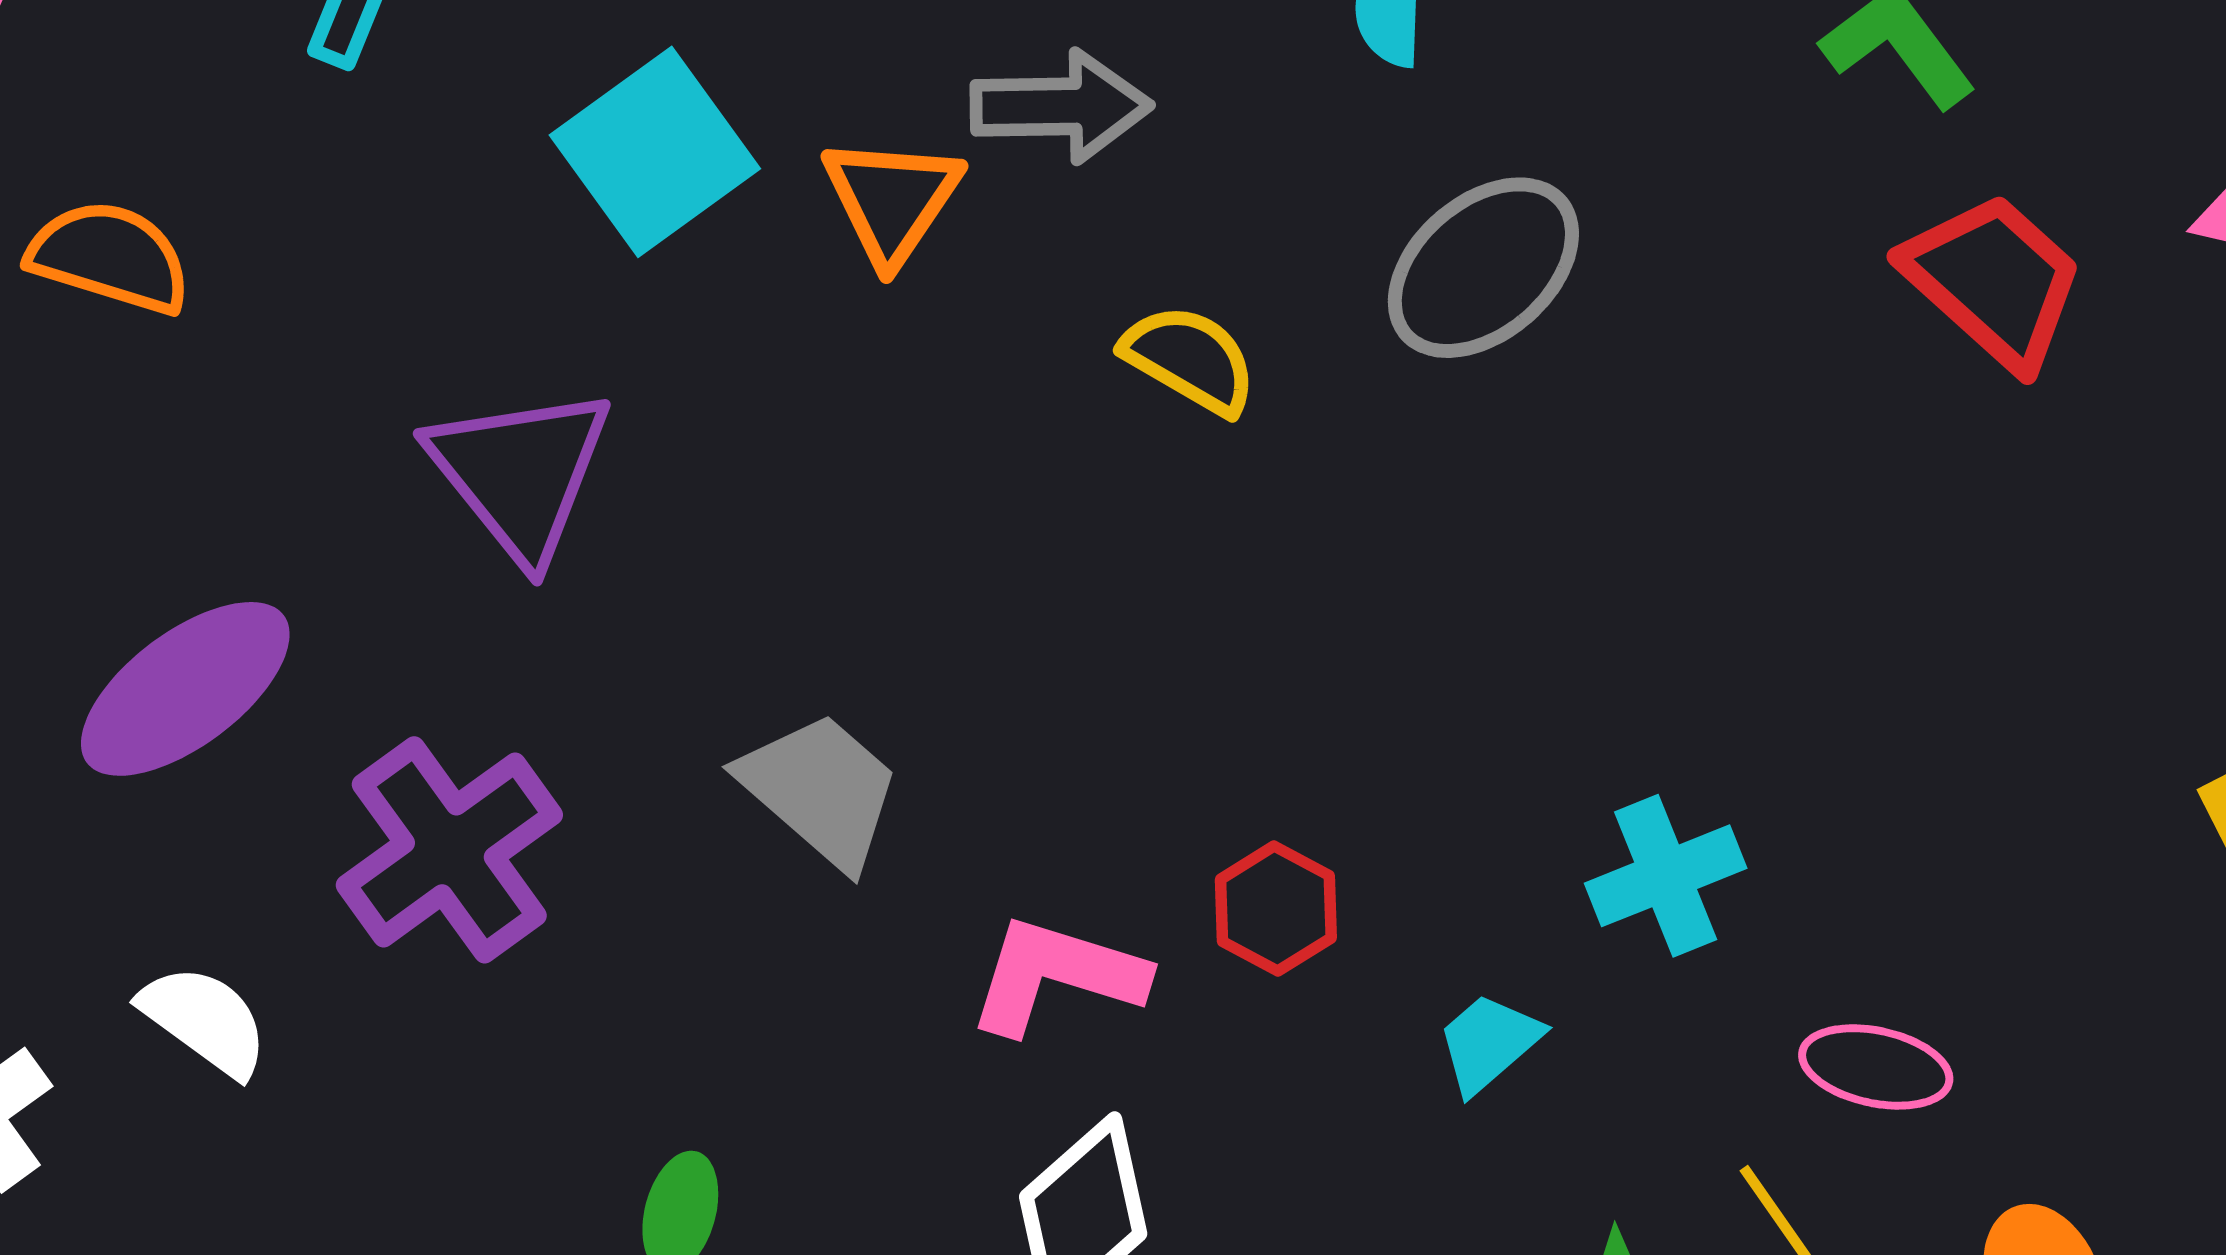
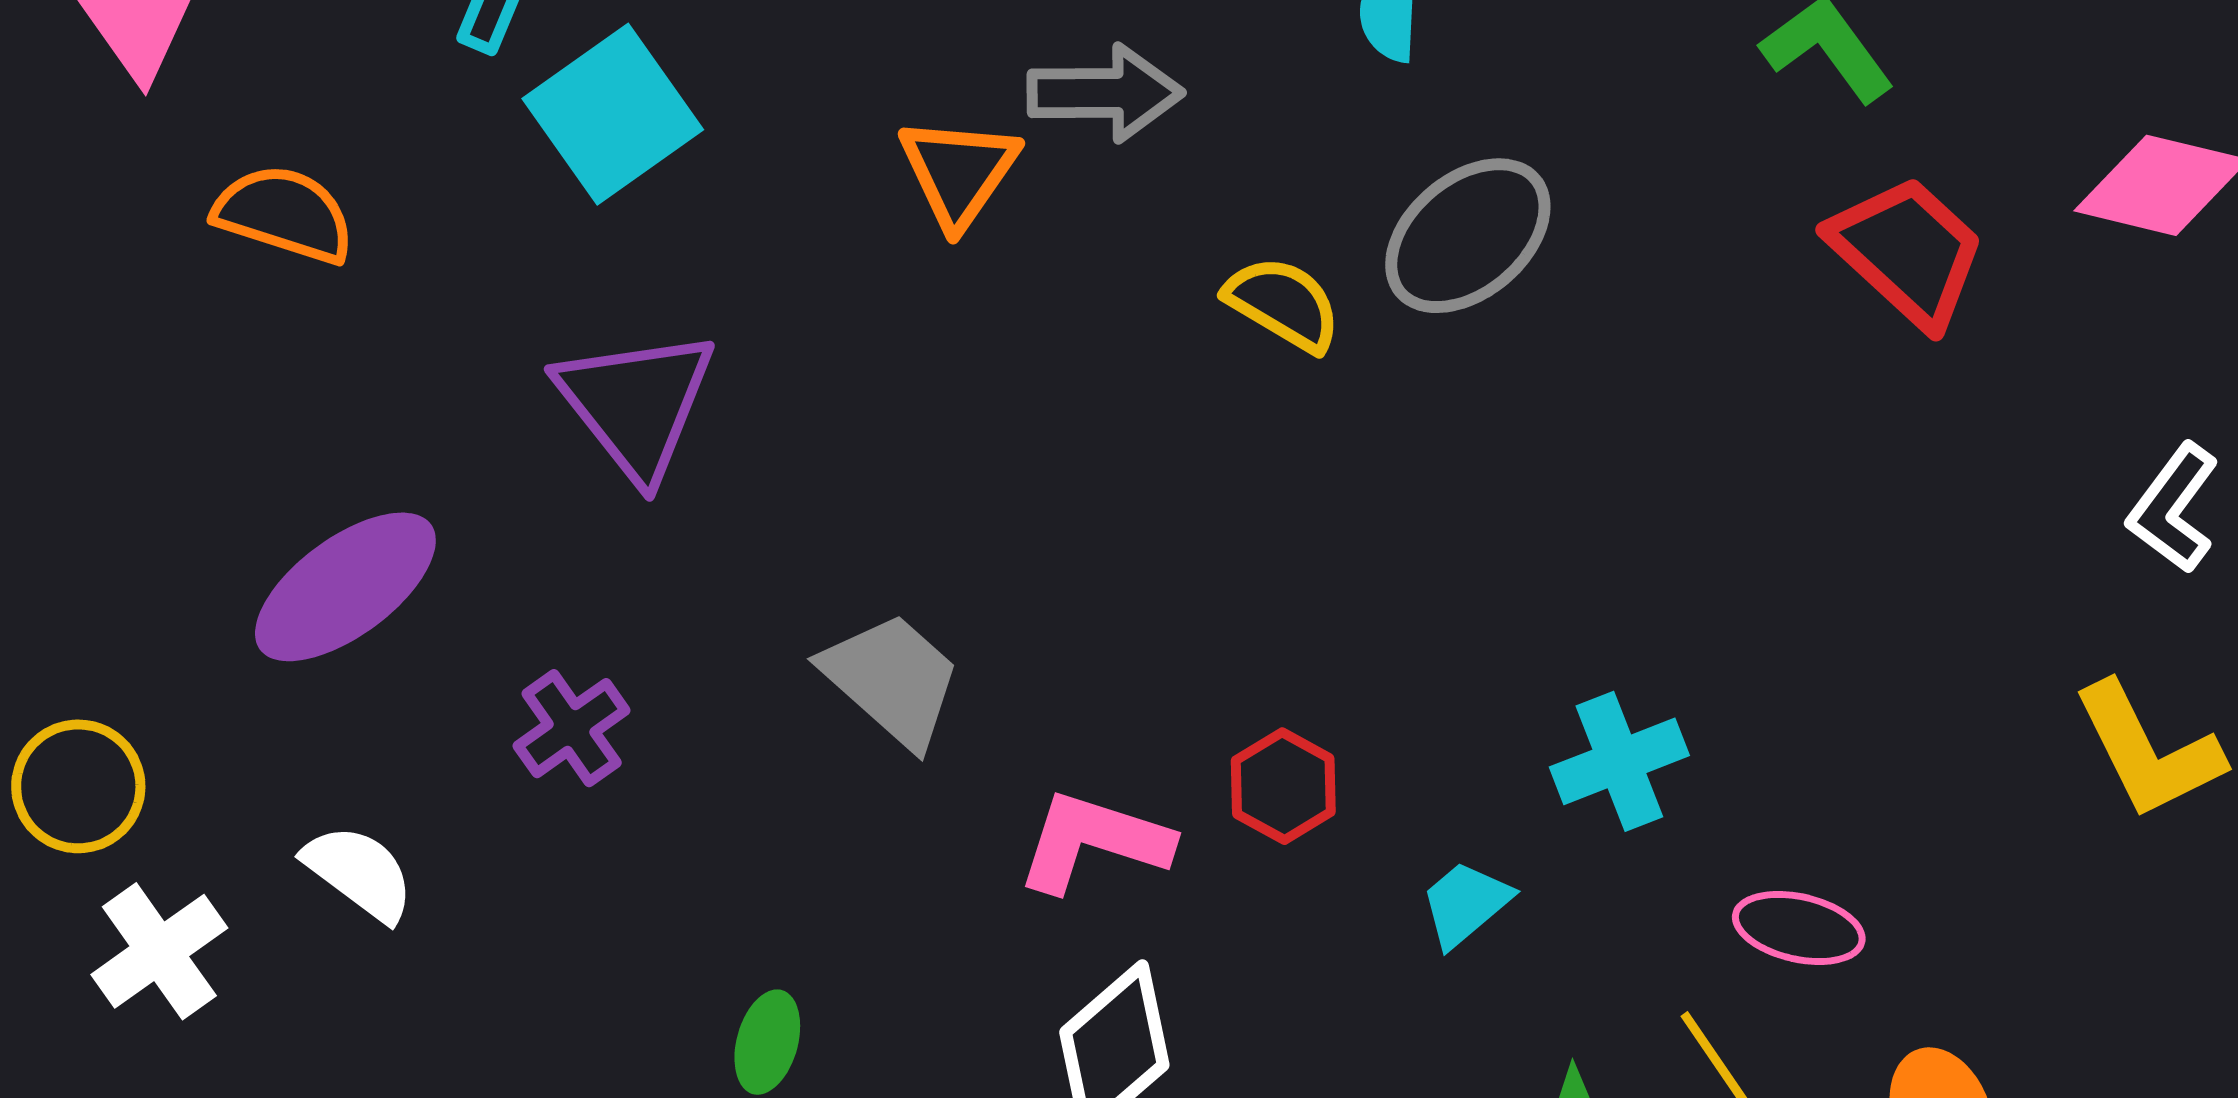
cyan square: (655, 152) -> (613, 114), moved
yellow semicircle: (1190, 359) -> (1283, 304), moved
purple cross: (449, 850) -> (572, 728), size x0.6

